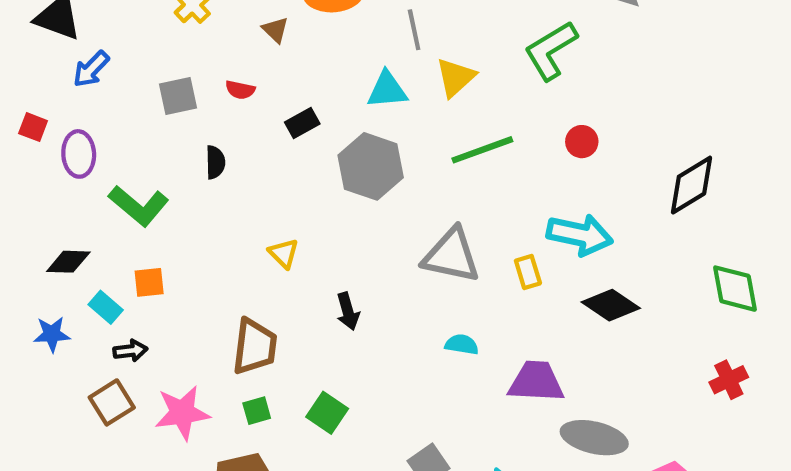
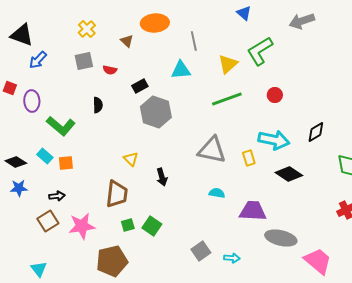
yellow triangle: (455, 77) -> (228, 64), moved
gray square: (178, 96) -> (84, 61), moved
gray hexagon: (371, 166) -> (156, 112), moved
black diamond: (692, 185) -> (316, 132), moved, size x0.7
yellow triangle: (284, 253) -> (131, 159), moved
black diamond: (68, 262) -> (16, 162), moved, turned 30
cyan rectangle: (106, 307) -> (45, 156), moved
green square: (257, 411) -> (128, 225), moved

